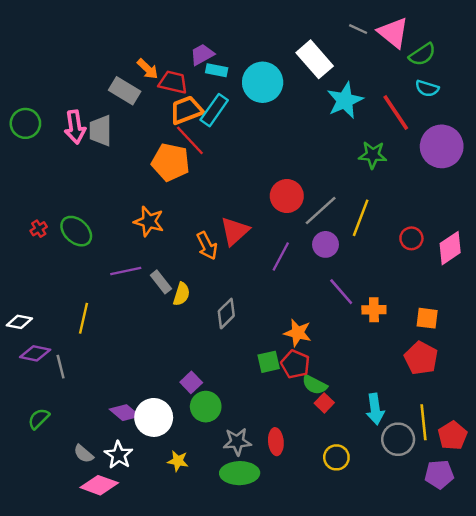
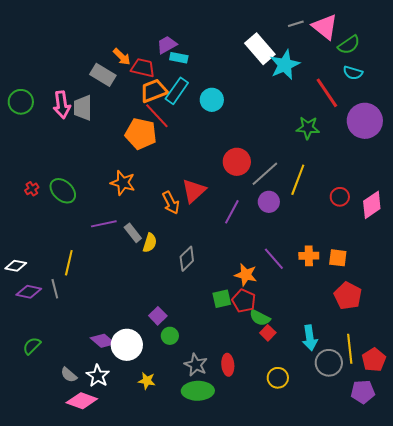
gray line: (358, 29) -> (296, 24), turned -42
cyan circle: (263, 82) -> (212, 100), moved, size x0.7
cyan star: (345, 100) -> (285, 65), moved
purple line: (341, 292) -> (274, 259), moved
orange square: (427, 318) -> (338, 258), moved
gray line: (61, 367) -> (55, 289), moved
green circle: (206, 407) -> (170, 336), size x0.7
gray star: (237, 442) -> (196, 365), turned 30

